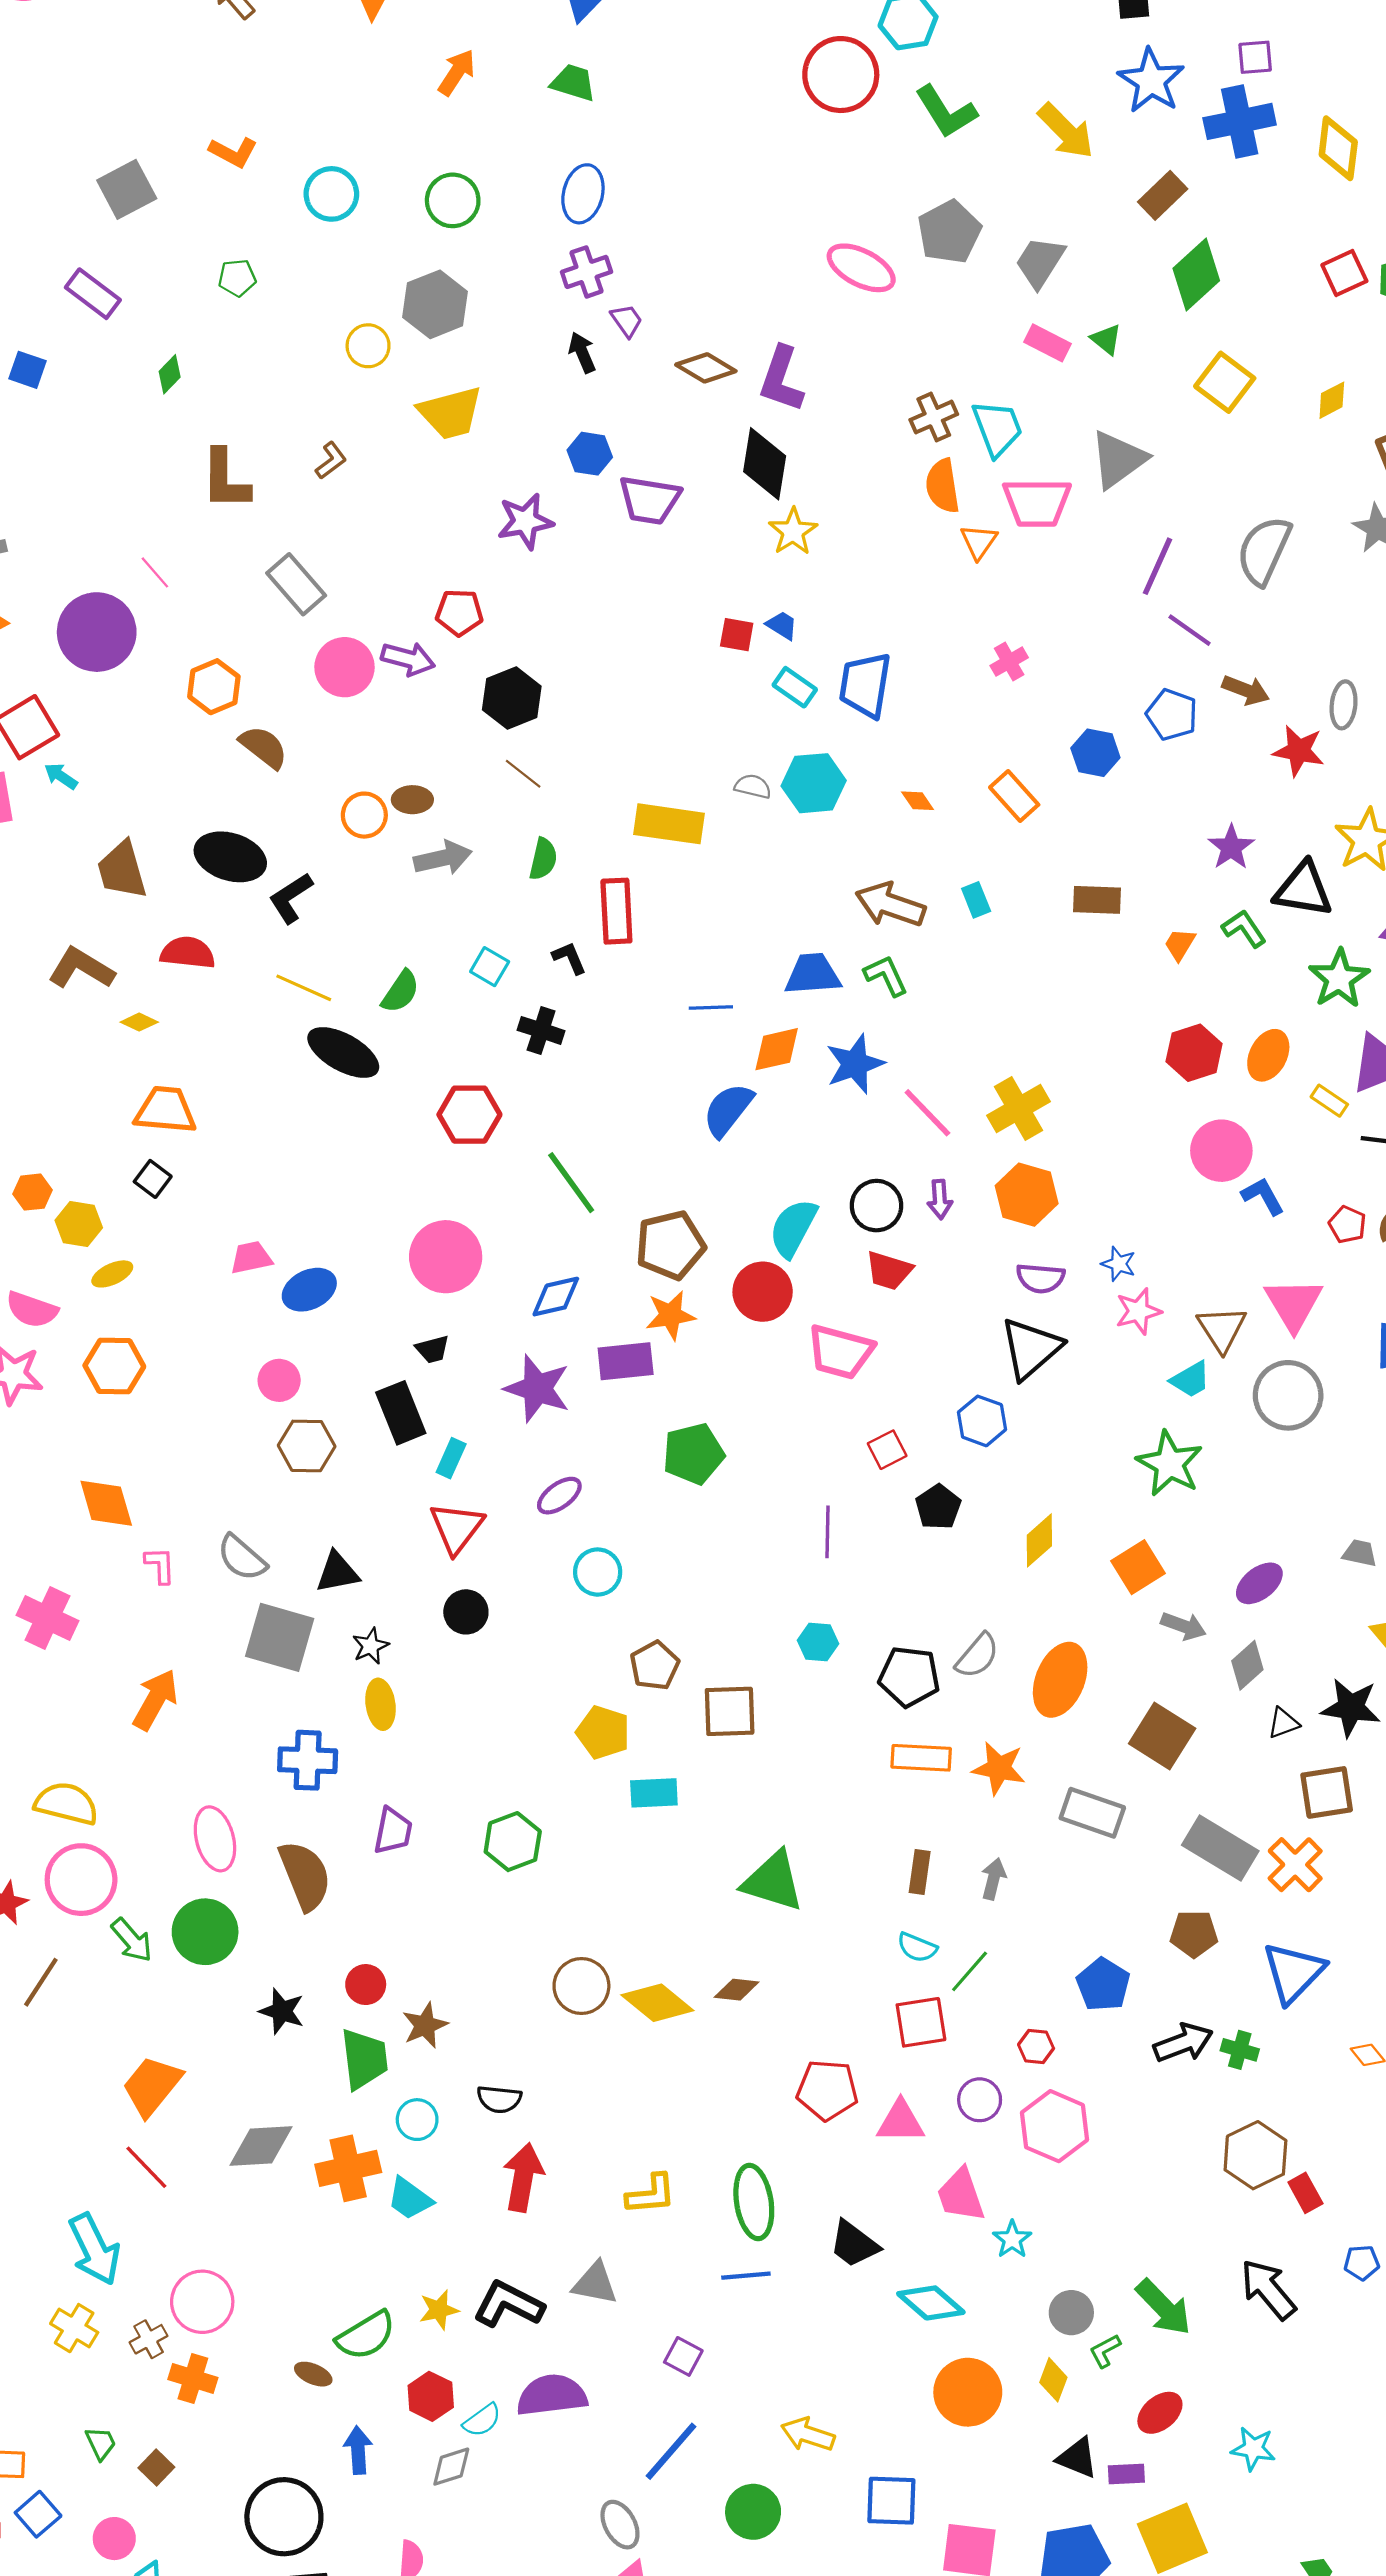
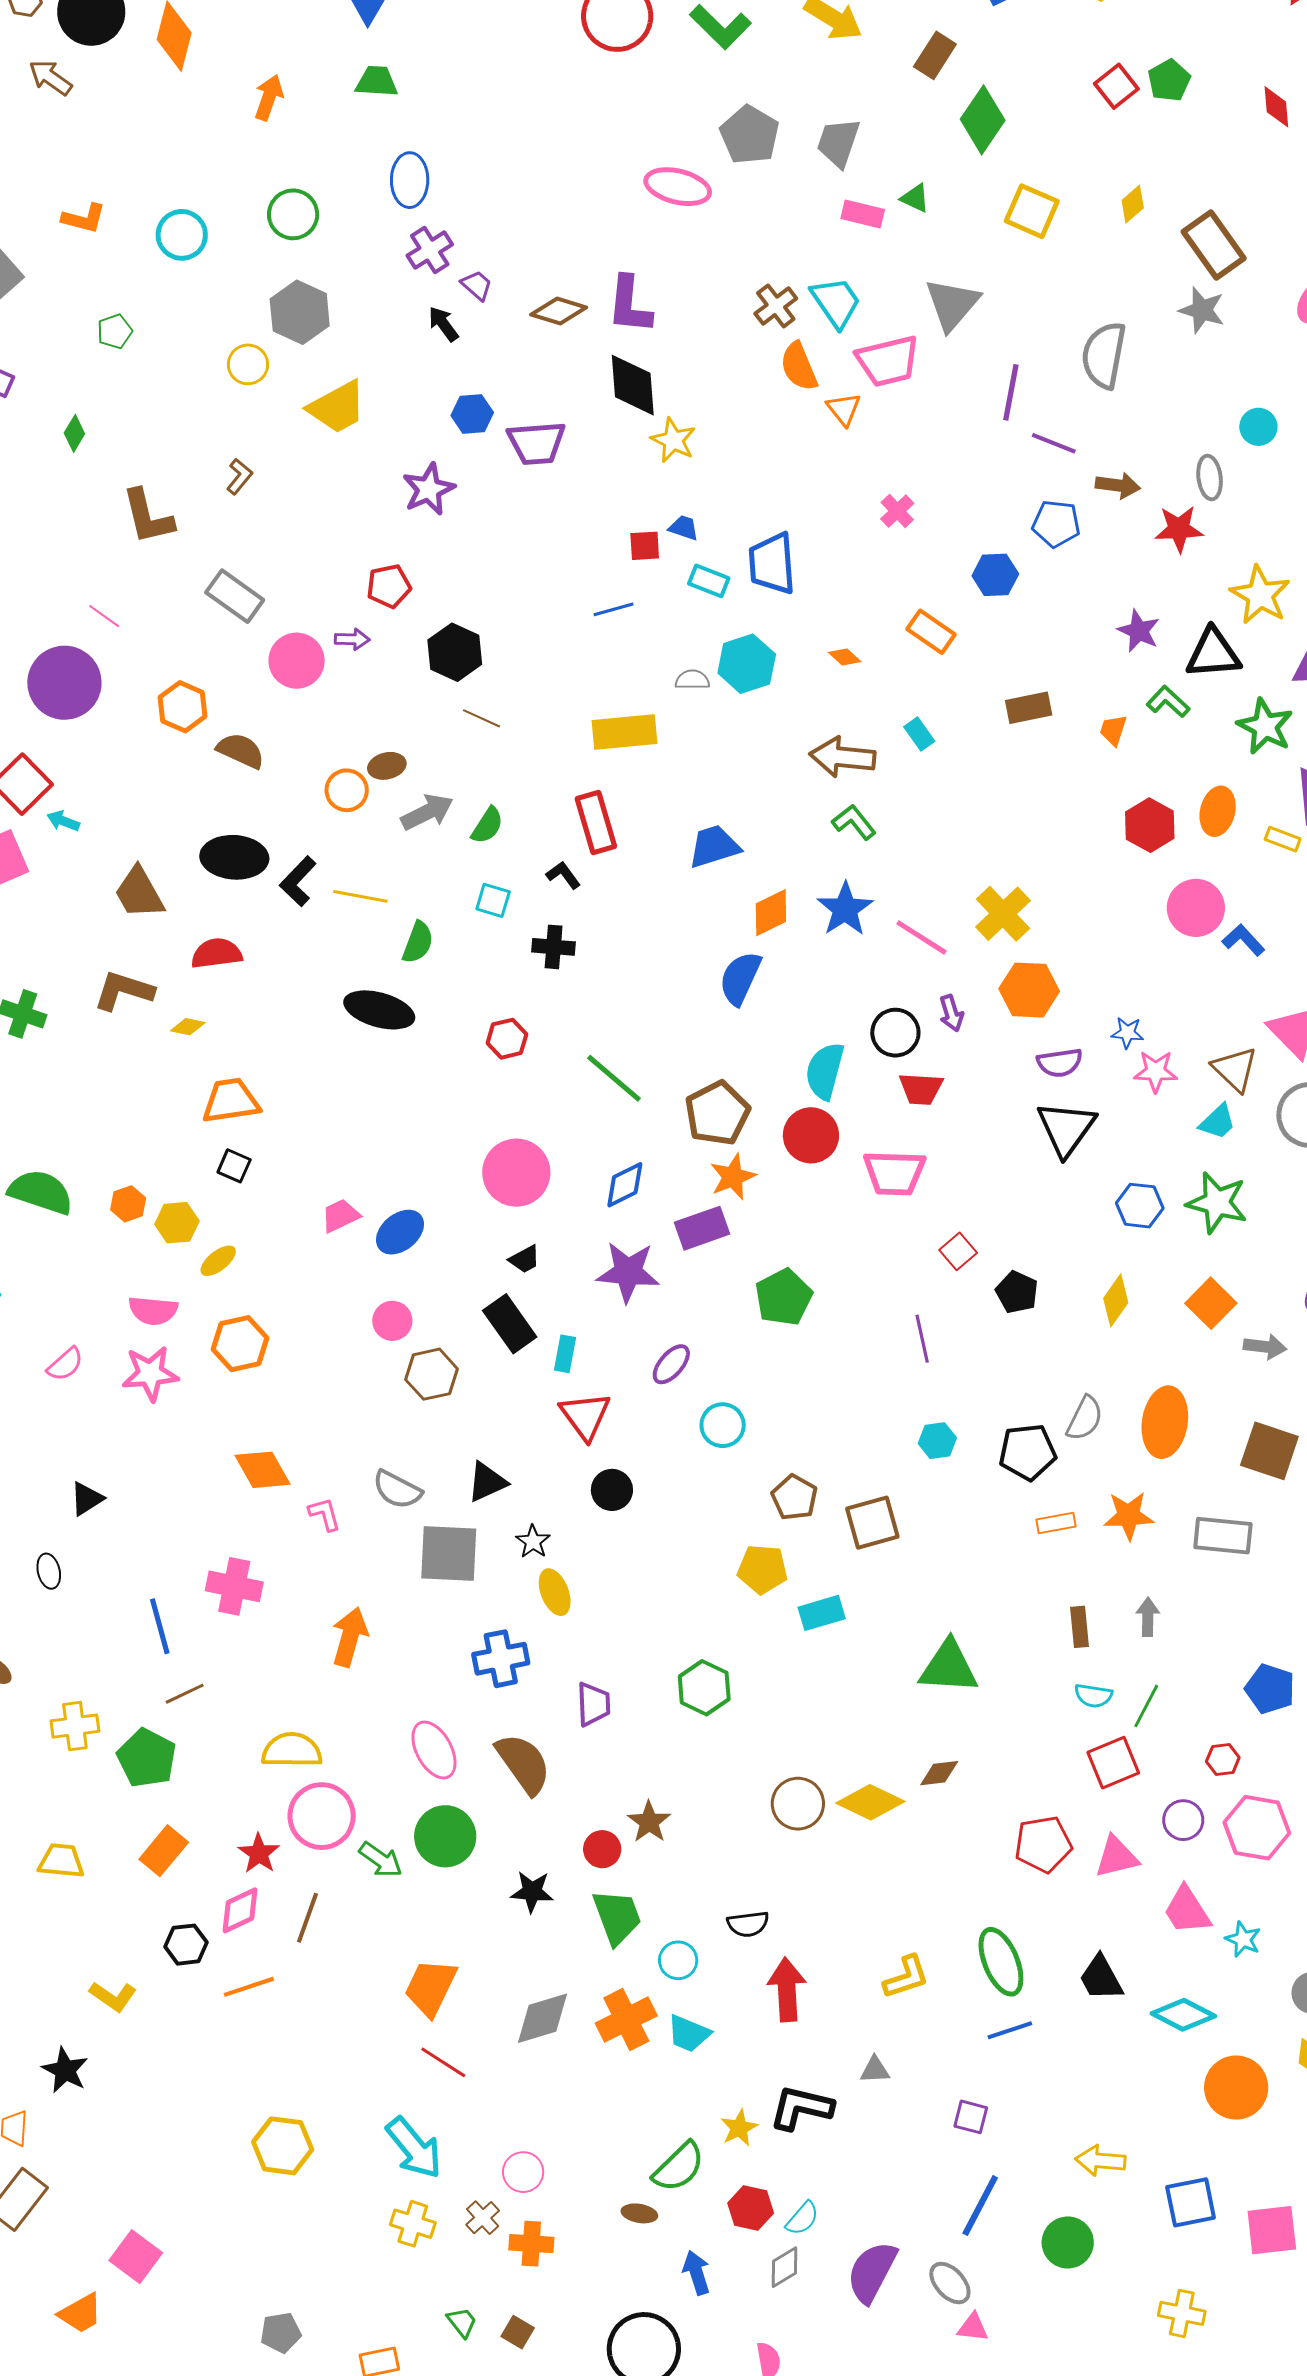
purple arrow: (408, 659) -> (352, 639), size x0.7
green semicircle: (543, 859) -> (487, 825), moved, turned 33
blue trapezoid: (813, 974) -> (714, 846), moved
yellow line: (304, 988) -> (360, 896), moved
blue line: (711, 1008) -> (614, 609), moved
red hexagon: (469, 1115) -> (507, 1039), size x0.7
pink star: (1138, 1311) -> (1156, 1071), turned 30
blue hexagon: (982, 1421) -> (1140, 1206), moved
orange rectangle: (921, 1758) -> (1056, 1523), size x0.7
brown star: (425, 2025) -> (649, 1822), moved
black trapezoid: (854, 2244) -> (1101, 1978), turned 38
gray triangle: (595, 2283) -> (875, 2070), size x0.7
pink circle: (202, 2302) -> (523, 2172), size x0.7
purple semicircle: (552, 2395) -> (872, 2272), moved, turned -42

